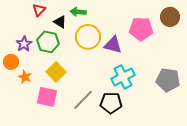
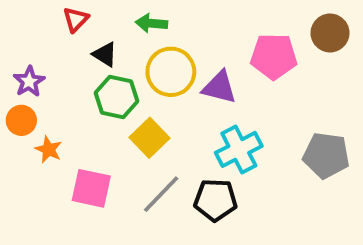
black triangle: (60, 22) -> (105, 54), moved
green hexagon: (48, 42) -> (116, 97), moved
purple star: (24, 44) -> (29, 82), moved
yellow square: (56, 72) -> (149, 138), moved

